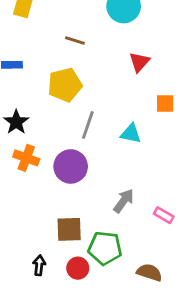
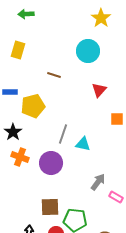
yellow pentagon: (65, 85) -> (33, 106), moved
cyan triangle: (131, 134) -> (83, 144), moved
gray arrow: (124, 201) -> (98, 182), moved

